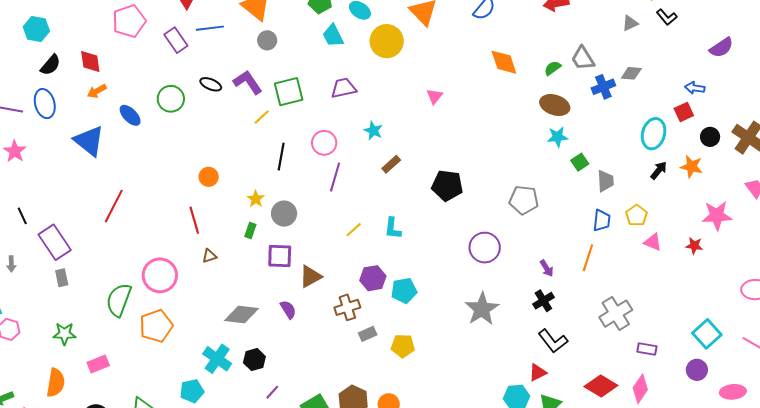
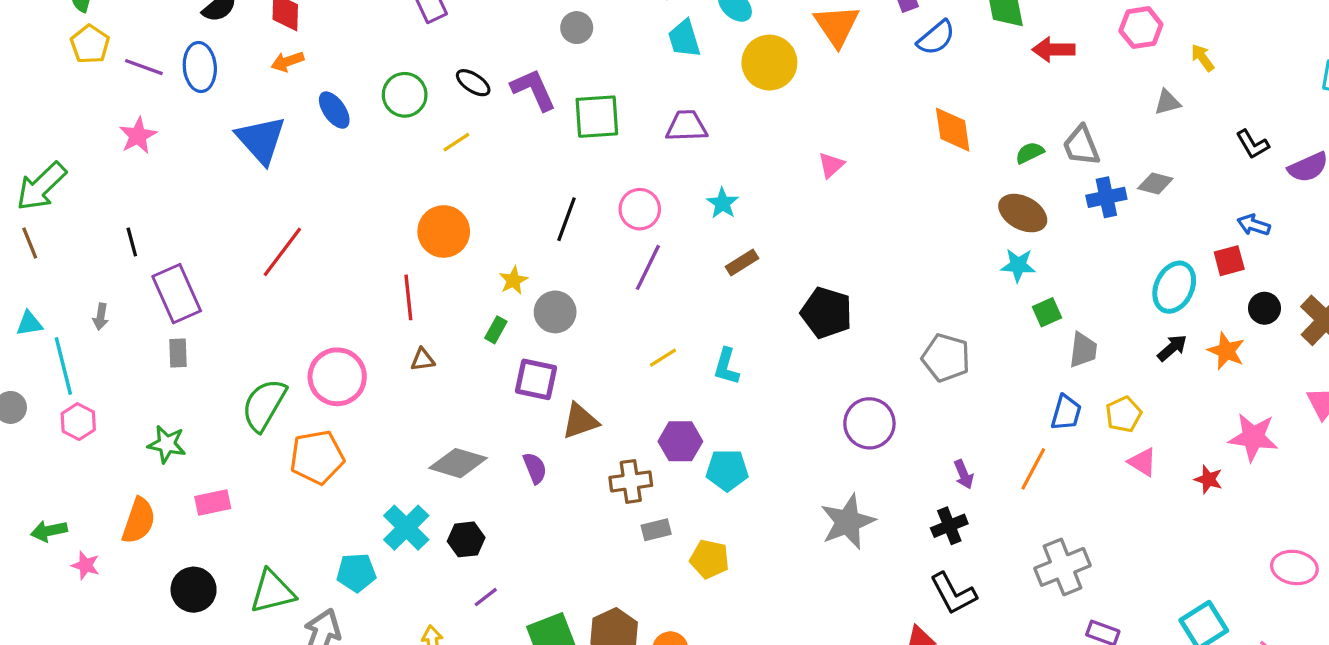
black L-shape: (667, 17) -> (1253, 144), moved
yellow line: (262, 117) -> (456, 142), moved
orange circle: (209, 177) -> (444, 231), size x1.6

